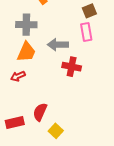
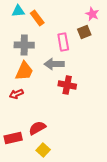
pink rectangle: (86, 32) -> (63, 42), moved
red semicircle: (40, 112) -> (37, 128), turned 36
yellow square: (56, 131) -> (43, 150), moved

